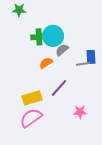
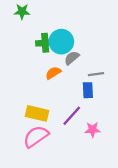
blue rectangle: (91, 57) -> (88, 90), moved
purple line: (59, 88) -> (72, 116), moved
yellow rectangle: (32, 98) -> (37, 113), turned 30

